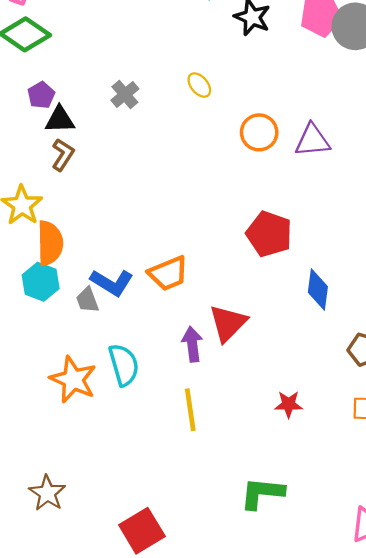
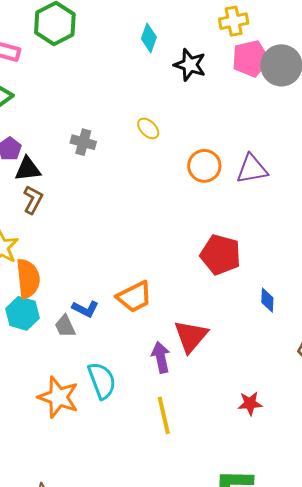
gray cross: (125, 94) -> (83, 142), turned -30
blue L-shape: (112, 283) -> (85, 309), size x0.7
blue diamond: (318, 289) -> (267, 300), size x0.7

